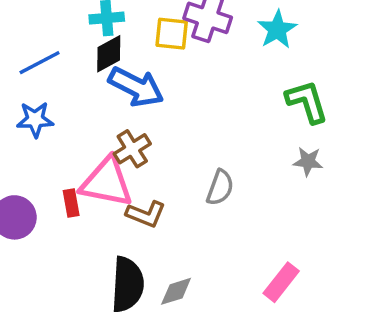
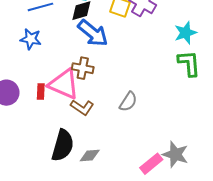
cyan star: (277, 29) -> (185, 33), moved
brown cross: (132, 149) -> (83, 68), turned 30
gray star: (308, 161) -> (175, 154), moved, size x1.5

